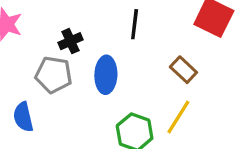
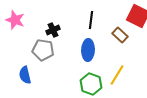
brown rectangle: (183, 70) -> (120, 35), moved
blue ellipse: (106, 75) -> (88, 50), moved

